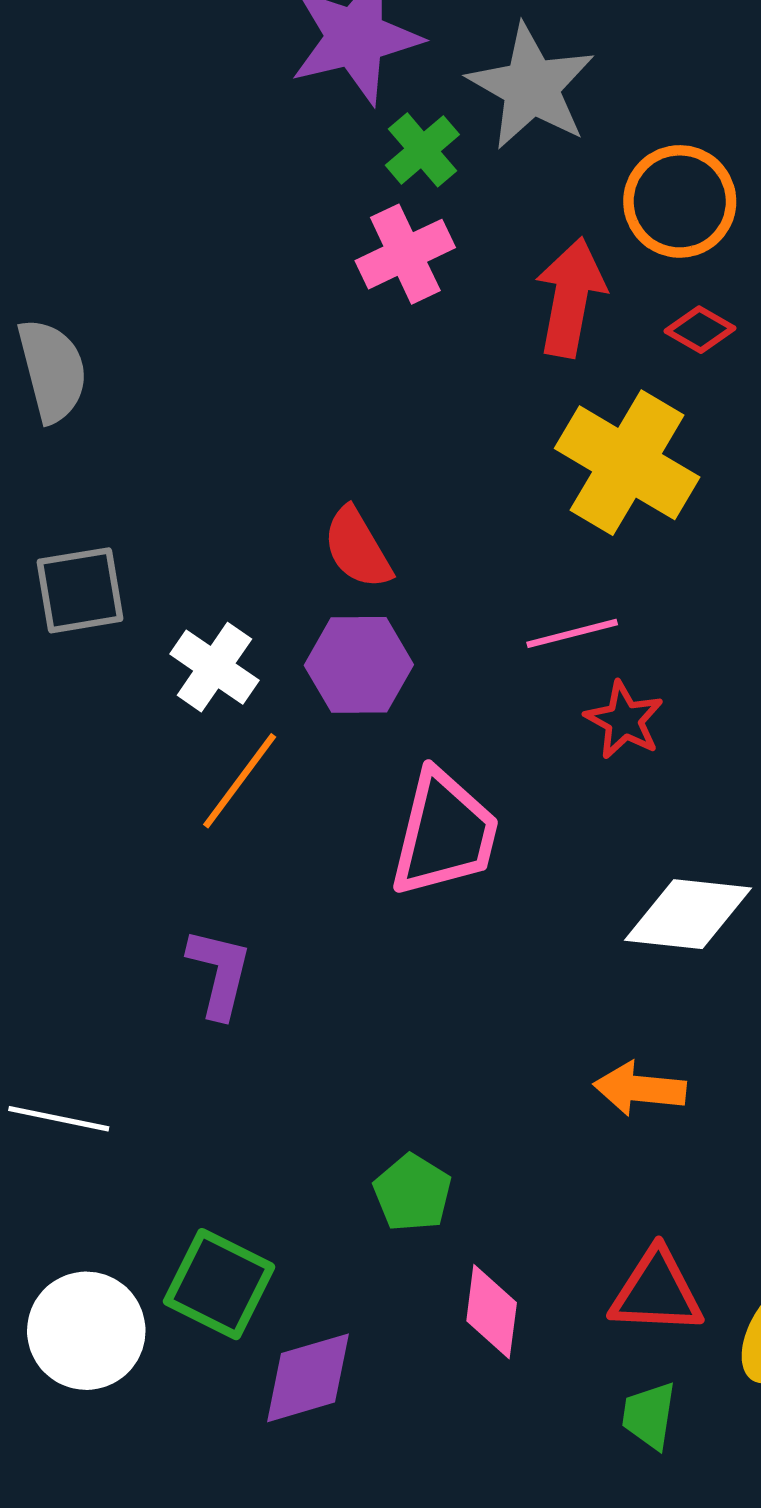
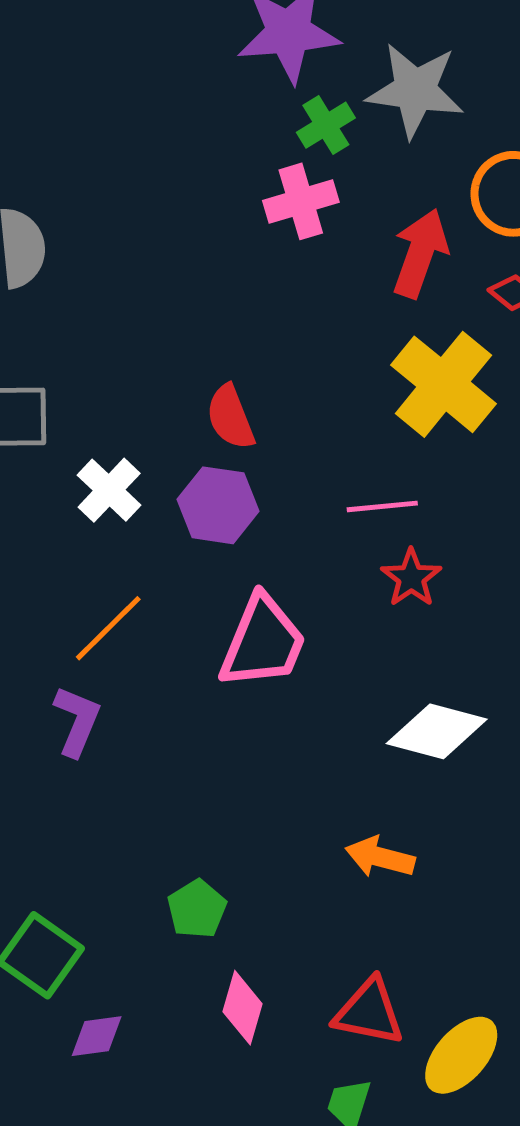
gray star: (531, 87) -> (415, 90), turned -30
orange line: (240, 781) -> (108, 628), moved
purple diamond: (308, 1378) -> (97, 1036), size x0.7

